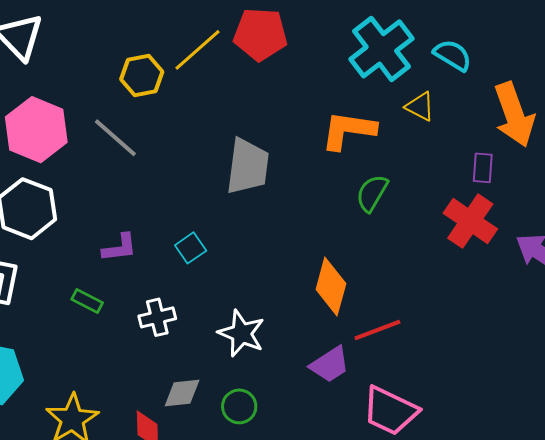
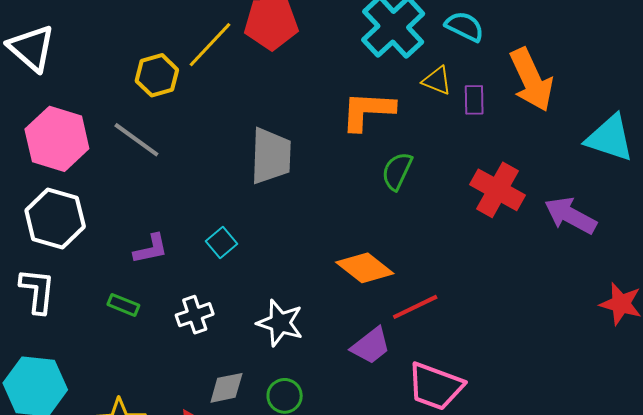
purple rectangle: (483, 168) -> (474, 100), moved
orange diamond: (331, 286) -> (365, 268), turned -62

